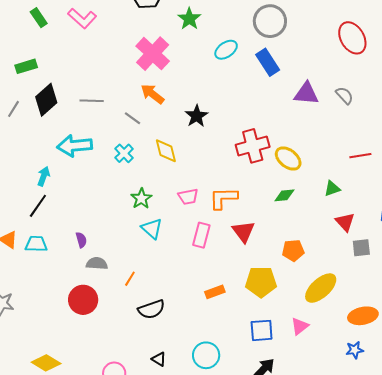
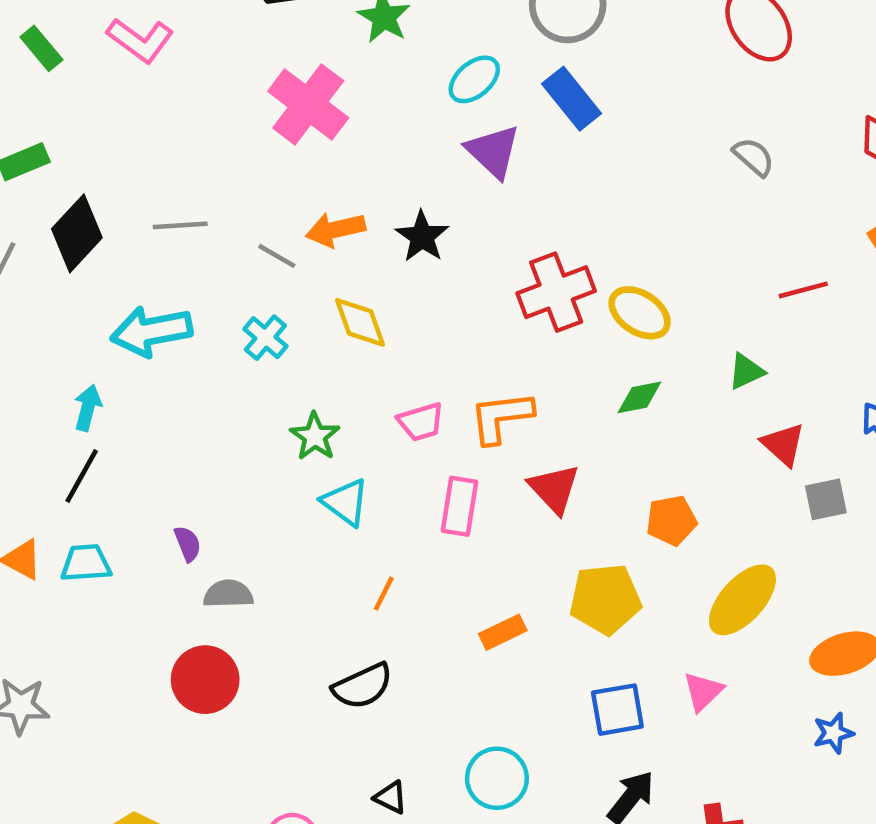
orange arrow: (152, 94) -> (335, 229), moved, turned -45
purple triangle: (306, 94) -> (493, 151), moved, turned 44
orange line: (130, 279) -> (384, 594), moved

